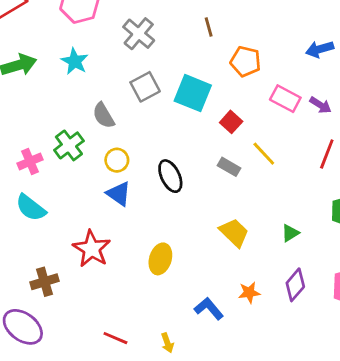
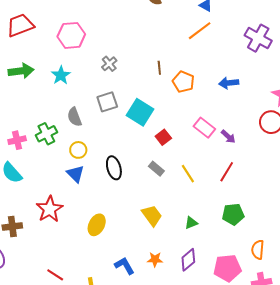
gray cross: (139, 34) -> (109, 64), size x0.7
blue arrow: (320, 49) -> (229, 83), moved
orange pentagon: (246, 61) -> (183, 82), moved
yellow line: (264, 154) -> (188, 174), moved

